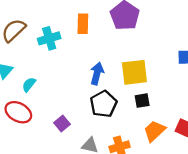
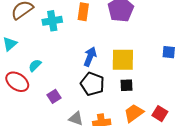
cyan semicircle: (29, 85) -> (35, 65), moved
black pentagon: (104, 104) -> (92, 84), turned -30

